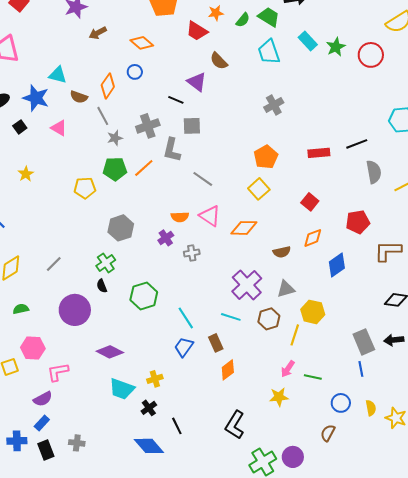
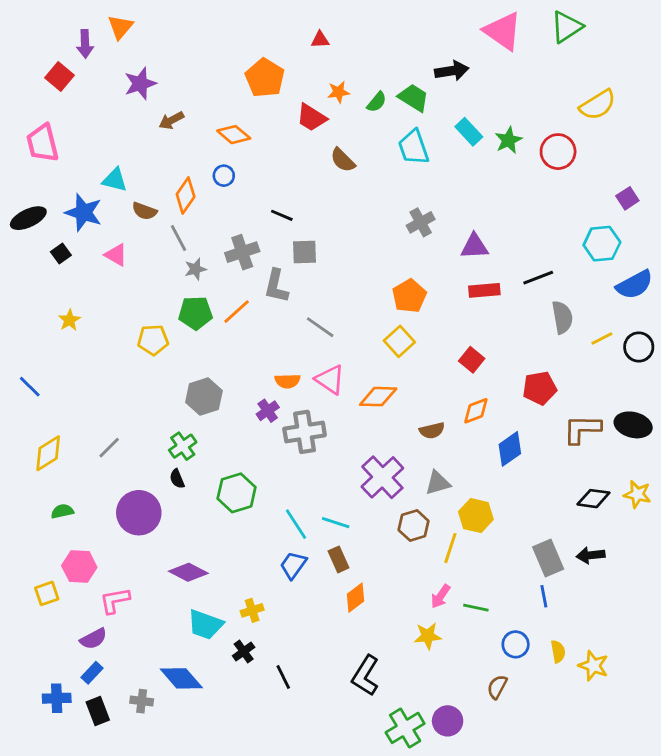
purple triangle: (197, 82) -> (474, 246), moved, turned -40
gray cross: (192, 253) -> (305, 432), size x1.8
cyan line: (231, 317) -> (336, 523), moved
blue diamond: (149, 446) -> (181, 678), moved

